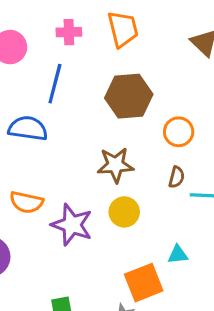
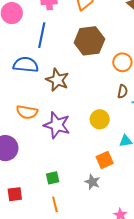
brown star: (115, 165) -> (57, 80), moved, turned 30
yellow circle: (124, 212) -> (100, 119), moved
orange square: (144, 283) -> (105, 160), size x0.7

